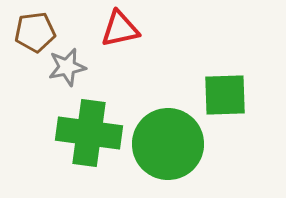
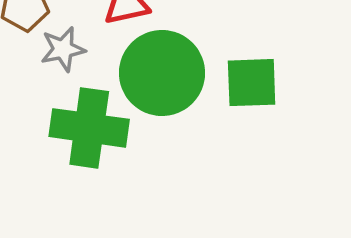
green circle: (168, 144) -> (162, 73), moved

